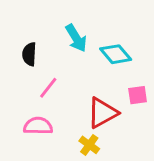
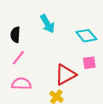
cyan diamond: (116, 54) -> (86, 36), moved
pink line: (48, 88) -> (18, 58), moved

